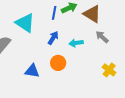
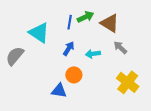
yellow cross: (109, 70) -> (128, 82), size x1.5
blue triangle: (32, 71) -> (59, 91), moved

